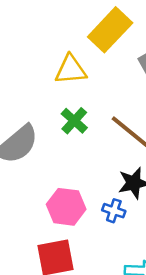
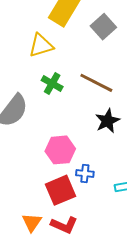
blue cross: (114, 211) -> (85, 173), moved

